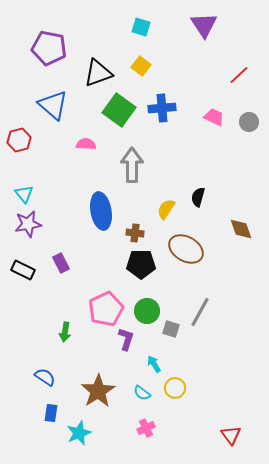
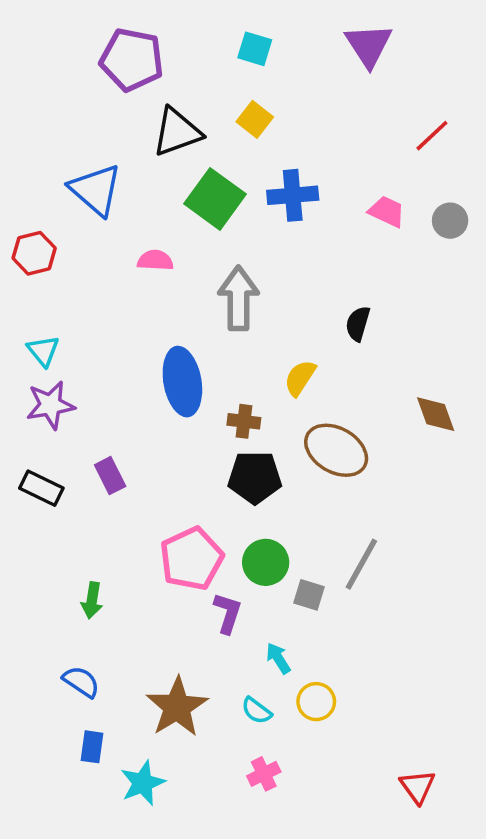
purple pentagon: (49, 48) -> (132, 60), moved
black semicircle: (198, 197) -> (358, 324), moved
green arrow: (65, 332) -> (92, 600), moved

